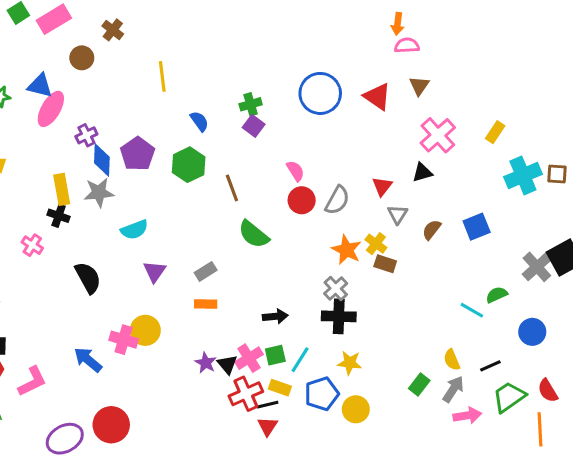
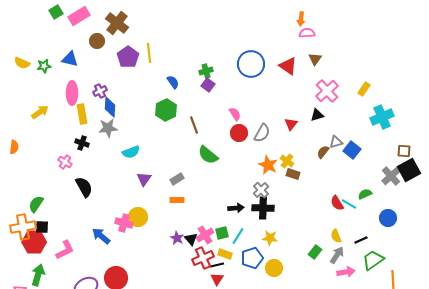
brown cross: (113, 30) -> (117, 23), size x1.6
pink ellipse: (51, 109) -> (72, 93), moved, turned -30
purple pentagon: (138, 154) -> (128, 57), moved
brown square: (557, 174) -> (404, 151), moved
yellow rectangle: (62, 189) -> (82, 114), moved
gray triangle: (398, 214) -> (336, 142), moved, turned 40
blue square: (477, 227) -> (352, 150), turned -30
black semicircle: (88, 278) -> (84, 187), moved
black arrow: (275, 316) -> (236, 208), moved
red semicircle: (548, 391) -> (337, 203), moved

